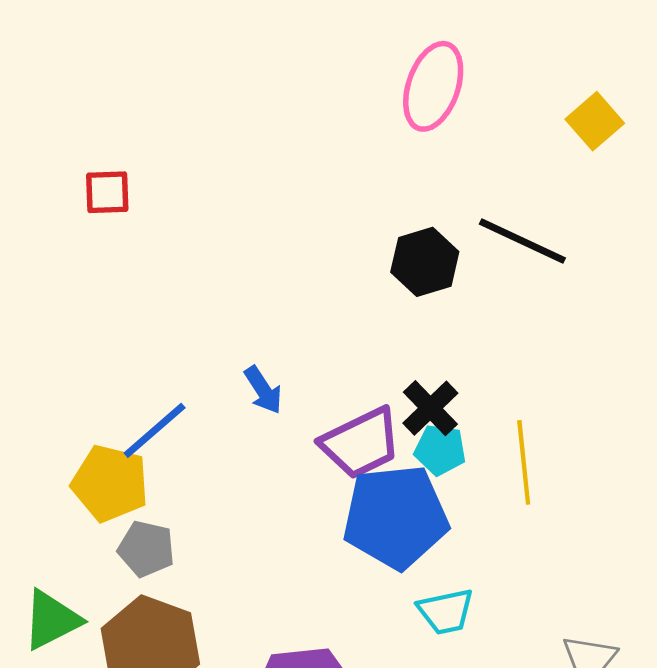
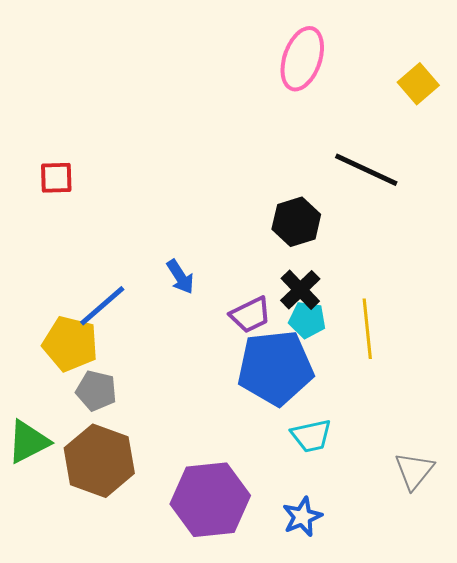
red square: (107, 192) -> (56, 178), moved
black hexagon: (425, 262) -> (296, 222), moved
purple trapezoid: (361, 443) -> (250, 315), size x0.7

